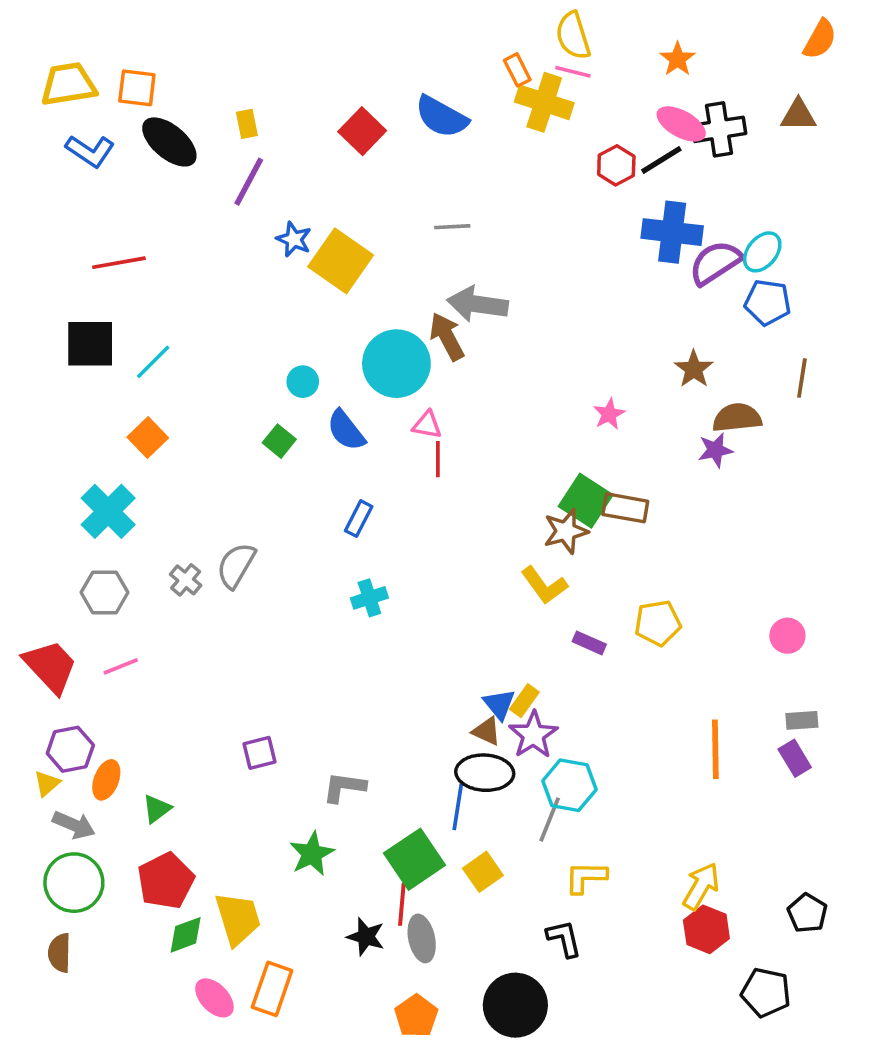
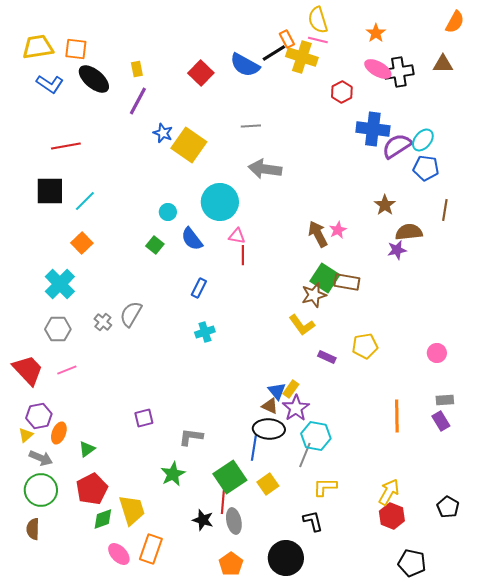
black line: (661, 160) -> (274, 53), moved
brown arrow: (447, 337) -> (318, 234), moved
black pentagon: (766, 993) -> (412, 563), moved

